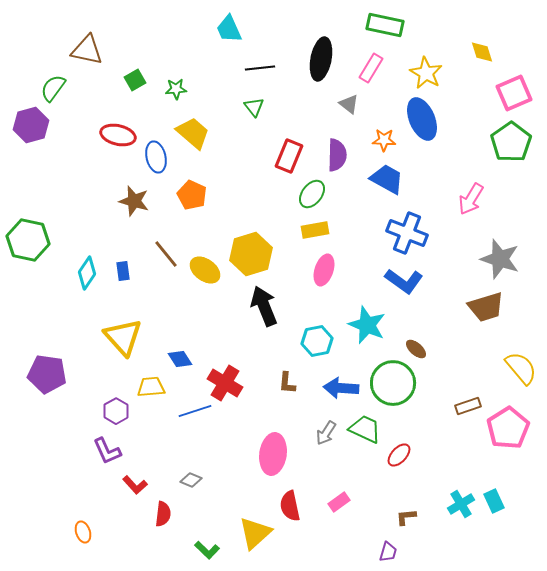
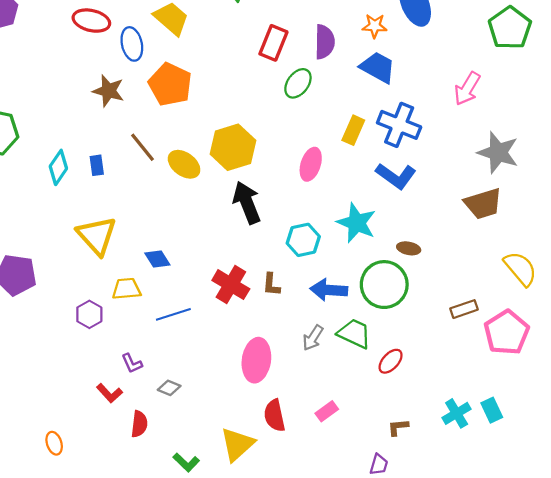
orange pentagon: (192, 195) -> (170, 84), size x1.4
yellow rectangle: (315, 230) -> (353, 130), moved, turned -56
brown ellipse: (416, 349) -> (409, 248), turned -30
red cross: (225, 383) -> (231, 285), moved
purple L-shape: (107, 451) -> (132, 363), moved, size x0.7

